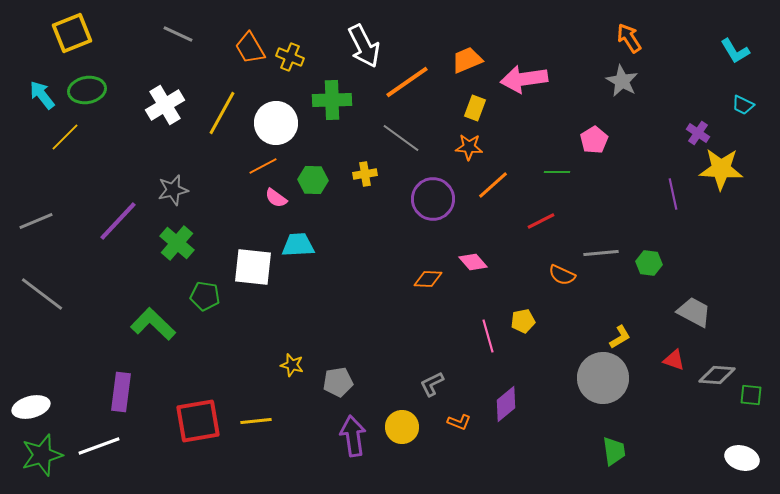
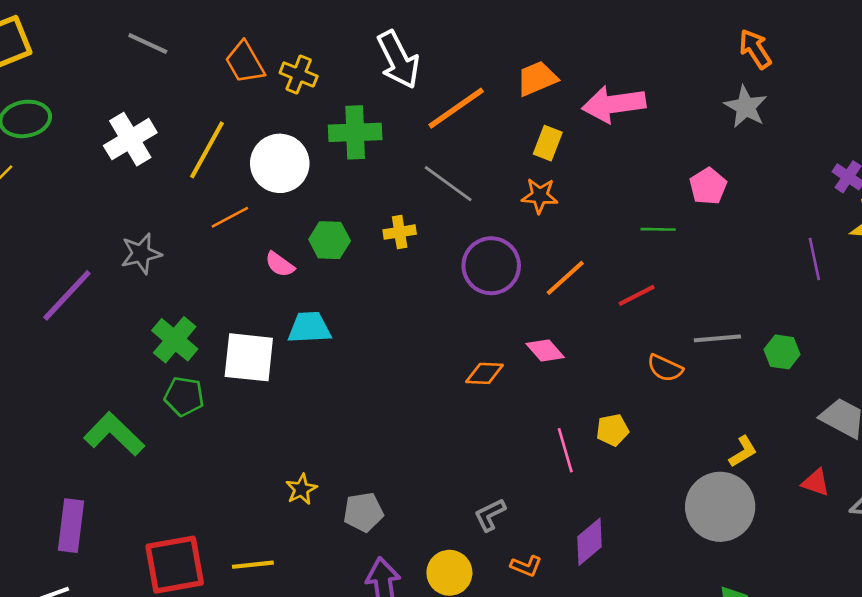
orange line: (263, 166) -> (230, 217), moved
orange line: (493, 185) -> (565, 278), moved
green cross: (177, 243) -> (175, 340), moved
yellow star: (292, 365) -> (301, 489), turned 30

